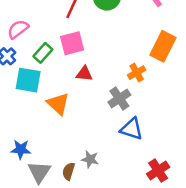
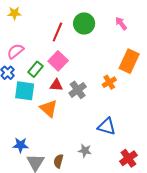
pink square: (72, 43) -> (58, 61), turned -30
red triangle: (84, 74) -> (56, 85), moved
gray cross: (119, 99) -> (78, 90), moved
gray star: (90, 159) -> (85, 151), moved

